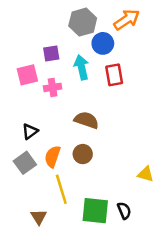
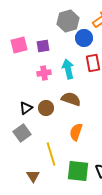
cyan arrow: (81, 67) -> (68, 69), moved
pink square: (27, 75) -> (19, 45), moved
brown circle: (83, 154) -> (46, 108), moved
orange semicircle: (53, 157) -> (76, 132), moved

